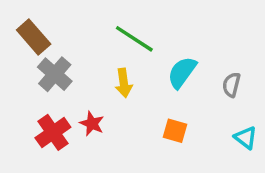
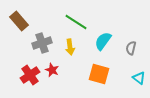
gray cross: (55, 74) -> (42, 43), moved, turned 30
orange square: (175, 131) -> (99, 74), size x1.5

